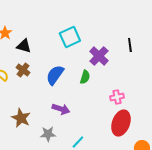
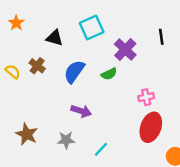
black triangle: (24, 46) -> (55, 38), moved
green semicircle: (85, 77) -> (109, 74), turned 48
brown star: (21, 118) -> (27, 134), moved

